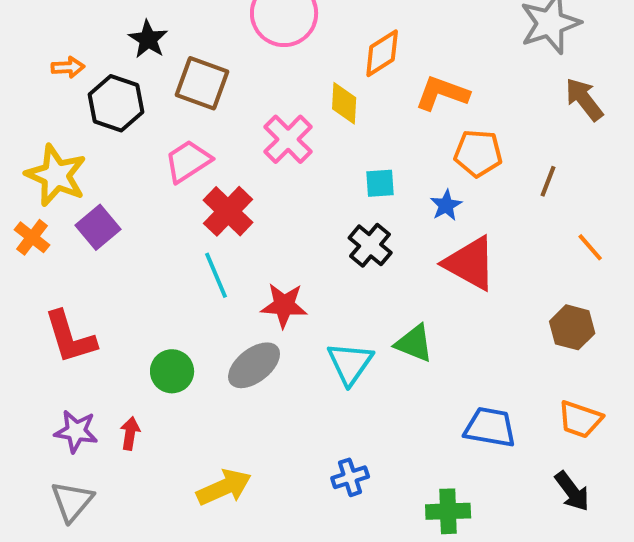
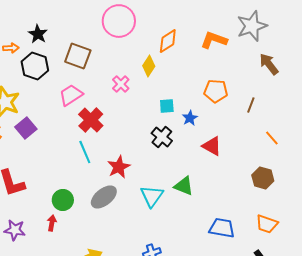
black star: (148, 39) -> (38, 34), moved
orange L-shape: (442, 93) -> (214, 40), moved
yellow diamond: (344, 103) -> (149, 66), turned 30
pink cross: (288, 139) -> (121, 84), size x0.7
blue star: (446, 205) -> (190, 118), moved
red triangle: (470, 263) -> (212, 146), size x0.7
red star: (284, 305) -> (119, 167), turned -30
red arrow: (130, 433) -> (52, 223), moved

